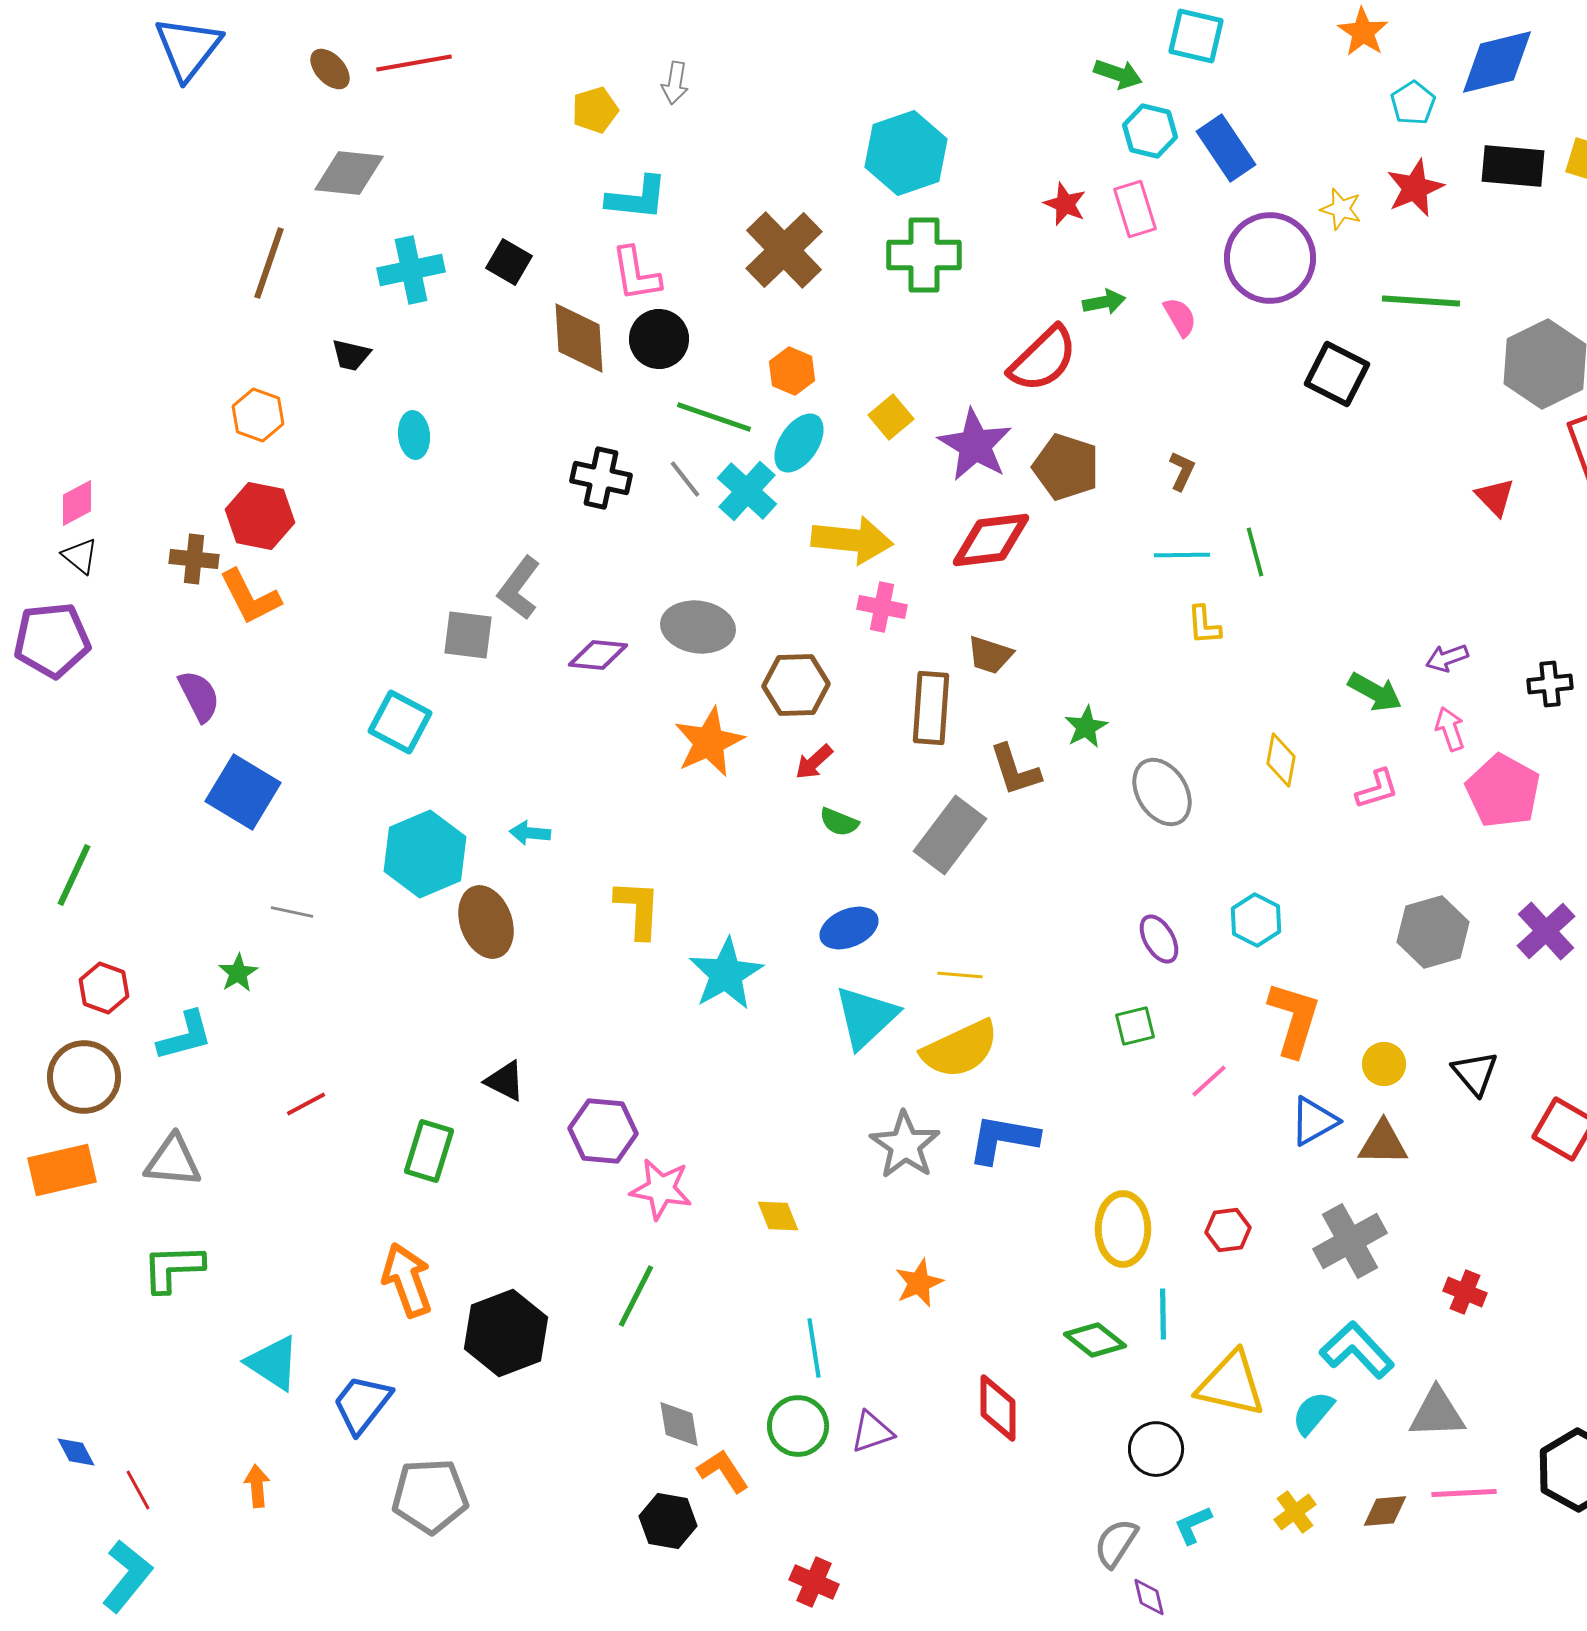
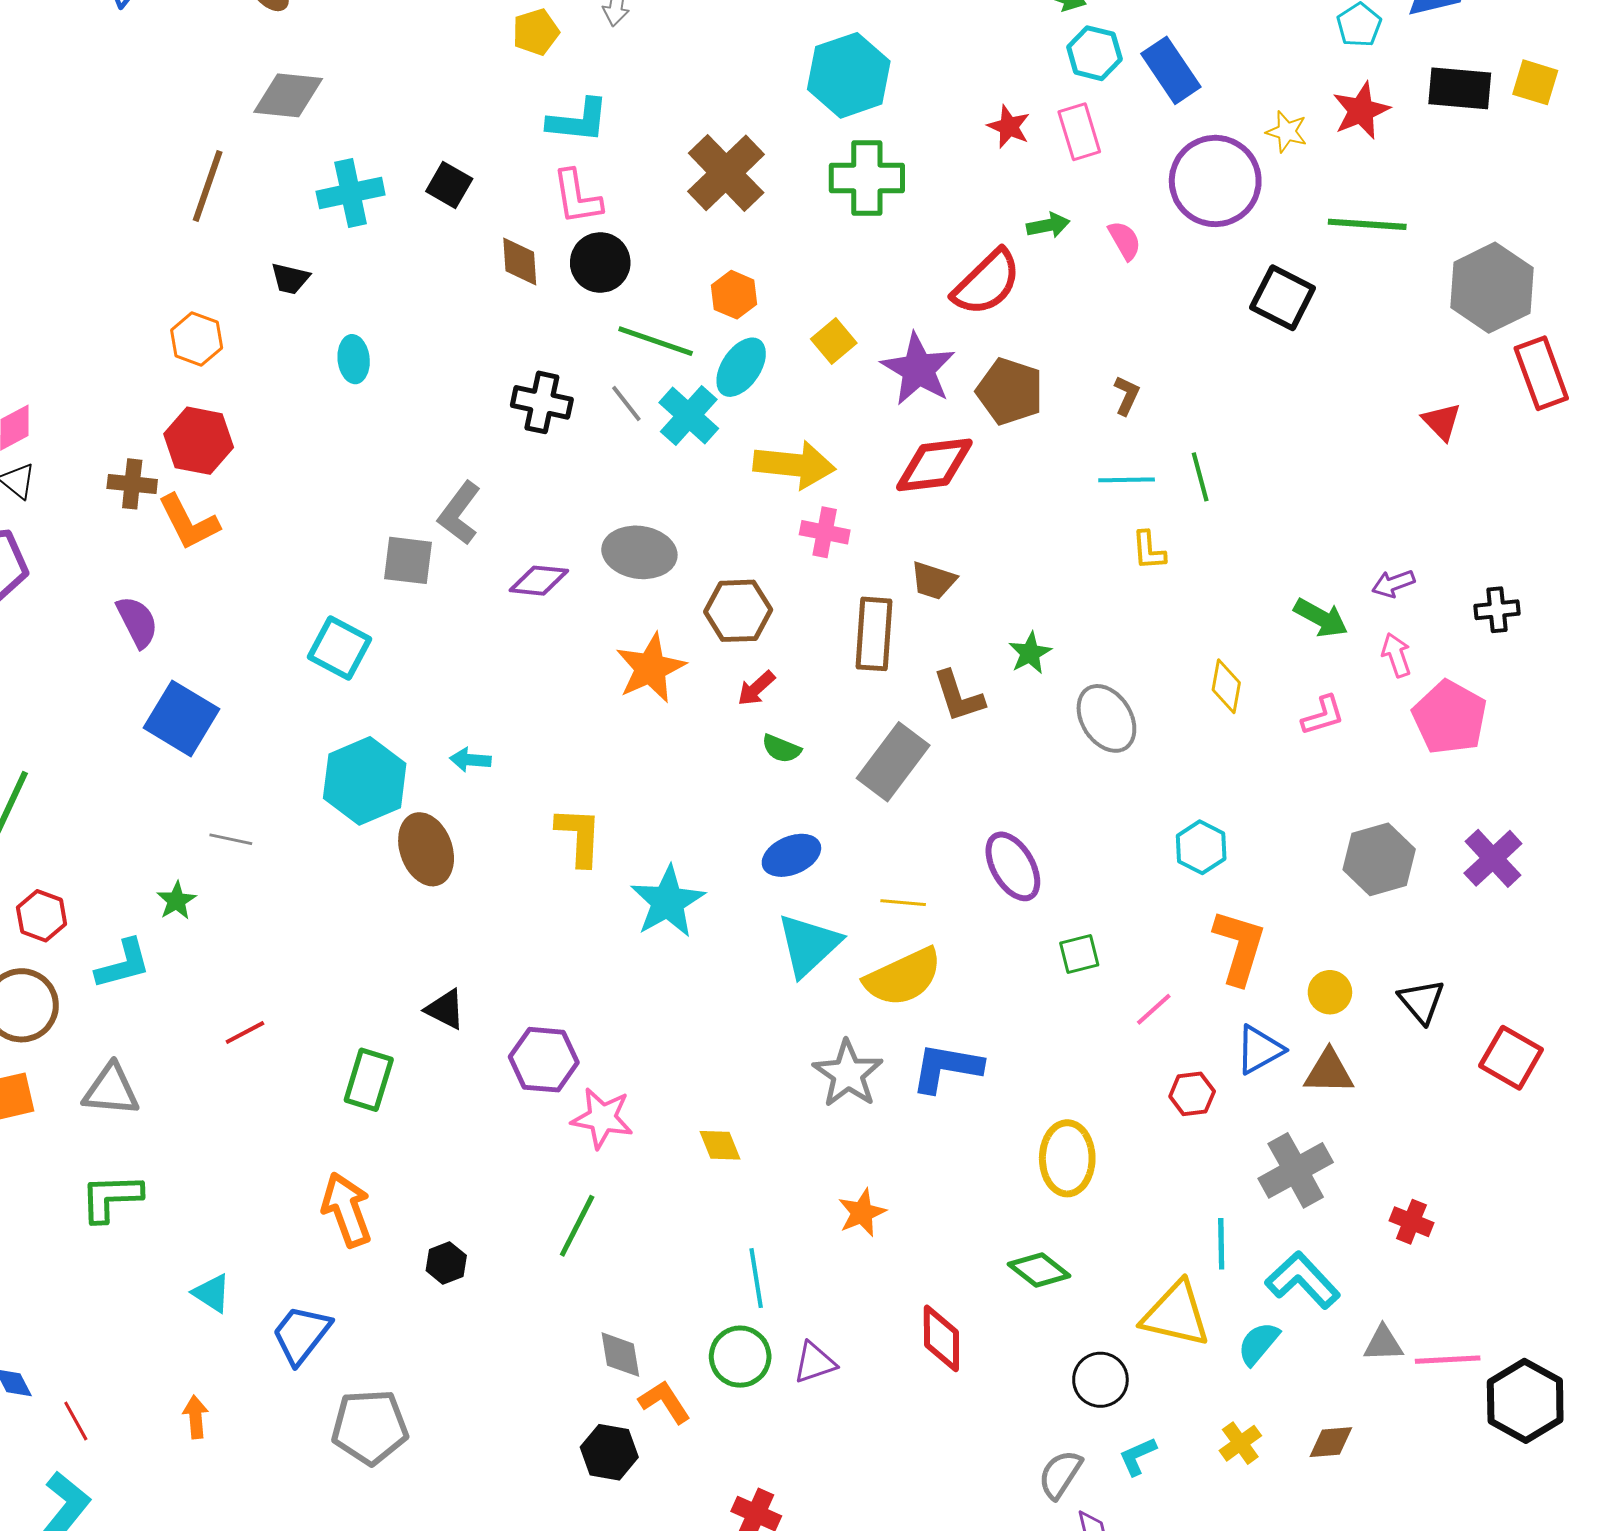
brown diamond: (579, 338) -> (520, 262), size x0.7
purple ellipse: (1159, 939) -> (1013, 866), moved, size x1.4
red hexagon: (1228, 1230) -> (1192, 1094), moved
cyan line: (1163, 1314) -> (1221, 1244), moved
black hexagon: (506, 1333) -> (446, 1263), size x0.5
cyan triangle: (273, 1363) -> (212, 1293), size x0.7
gray triangle: (1437, 1413) -> (1383, 1343), size x0.7
pink line: (1464, 1493) -> (1448, 1360), moved

